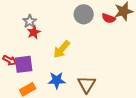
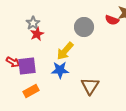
gray circle: (84, 14) -> (84, 27), moved
blue star: (57, 80) -> (60, 70), moved

